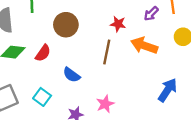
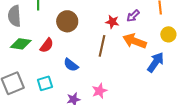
purple arrow: (151, 14) -> (133, 16), moved
blue arrow: (168, 90) -> (156, 62), moved
cyan square: (42, 97) -> (45, 83), turned 35

